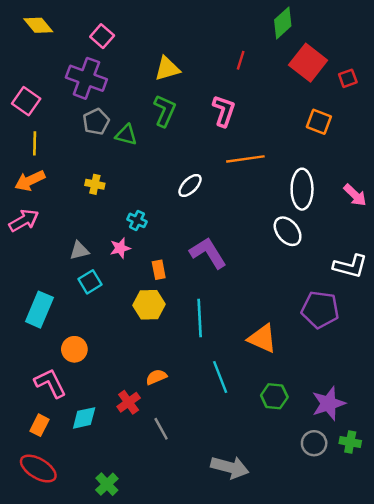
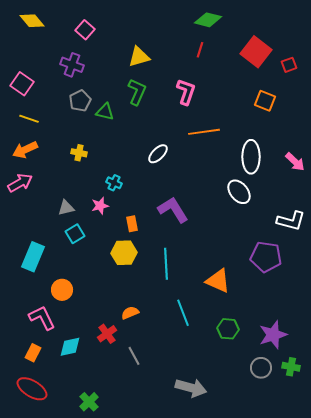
green diamond: (283, 23) -> (208, 20), moved, turned 56
purple cross: (86, 78) -> (72, 65), size x0.7
yellow line: (35, 143) -> (29, 119), turned -72

